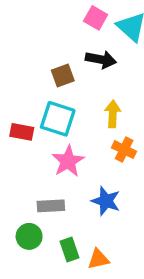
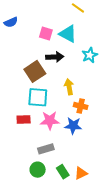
brown square: (63, 76) -> (35, 71), size x1.5
red rectangle: (22, 132) -> (24, 120), moved
pink star: (68, 161) -> (50, 120), turned -30
blue star: (106, 201) -> (73, 126), moved

